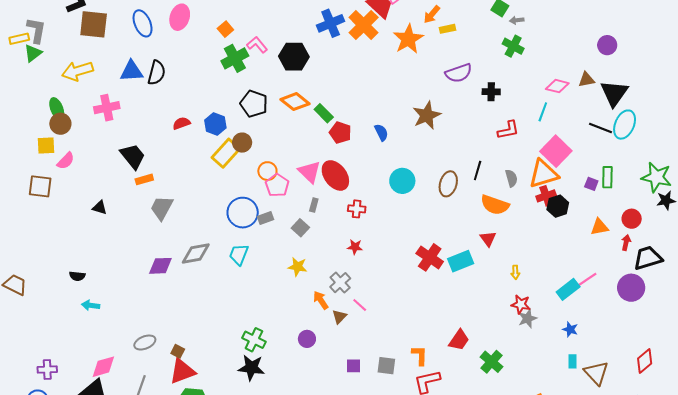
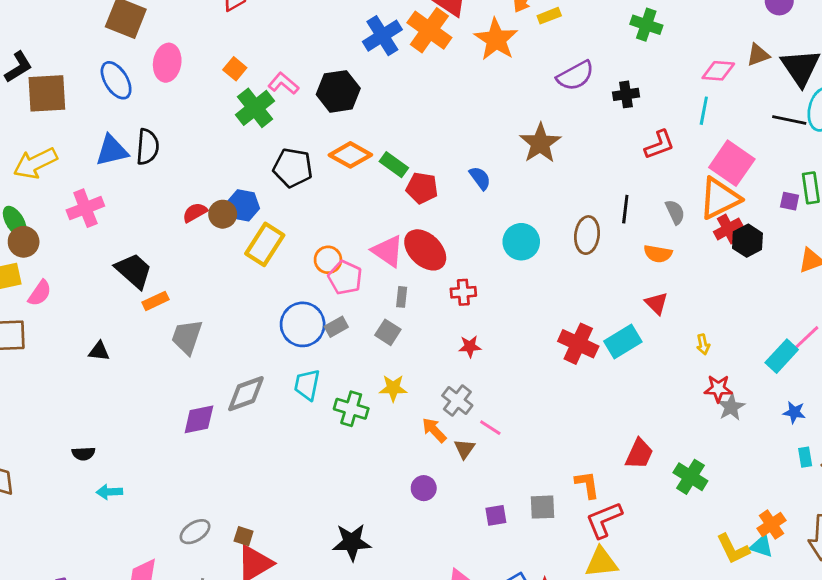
brown circle: (242, 143) -> (223, 214), moved
orange semicircle: (495, 205) -> (658, 254), size x0.7
green cross: (254, 340) -> (351, 409), moved

